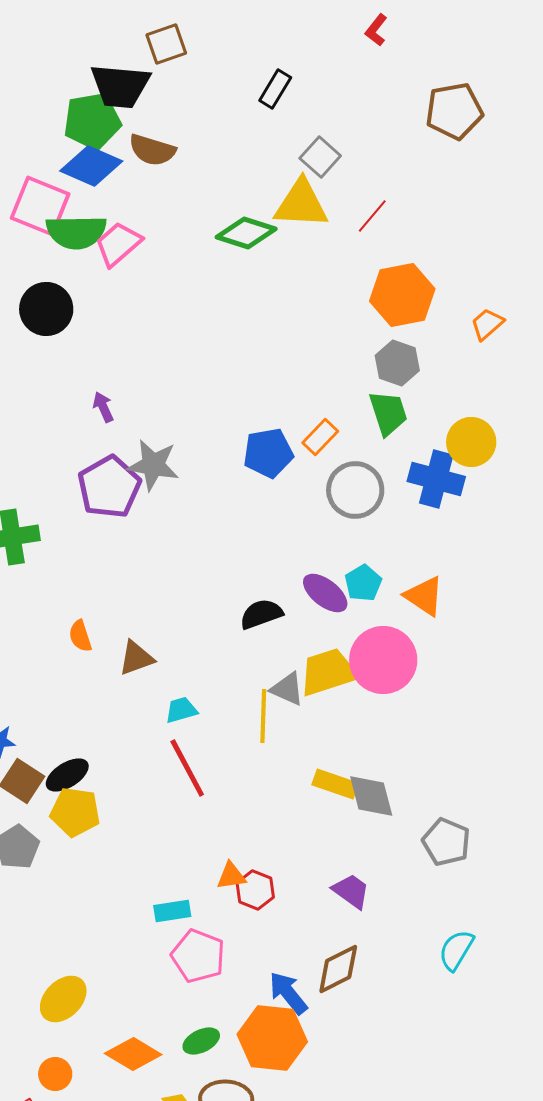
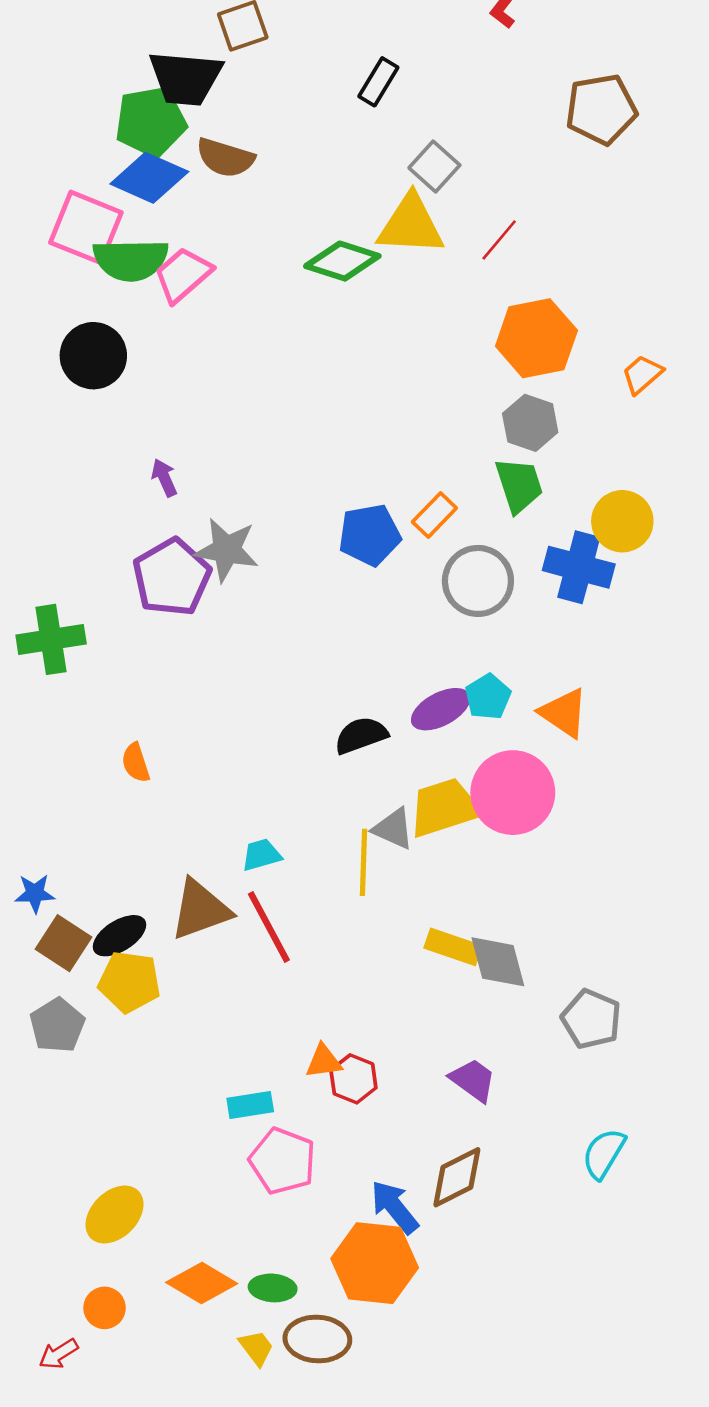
purple ellipse: (325, 593) -> (441, 709), turned -66
brown triangle: (136, 658) -> (200, 910), moved, size x1.4
green ellipse: (201, 1041) -> (273, 1288), moved, turned 30

